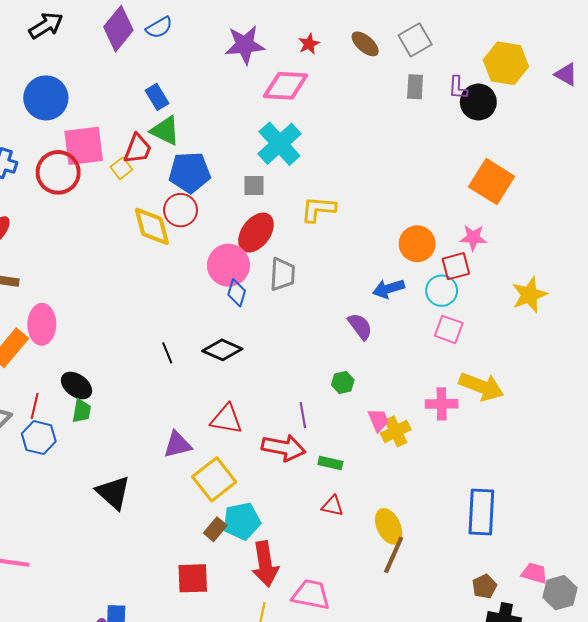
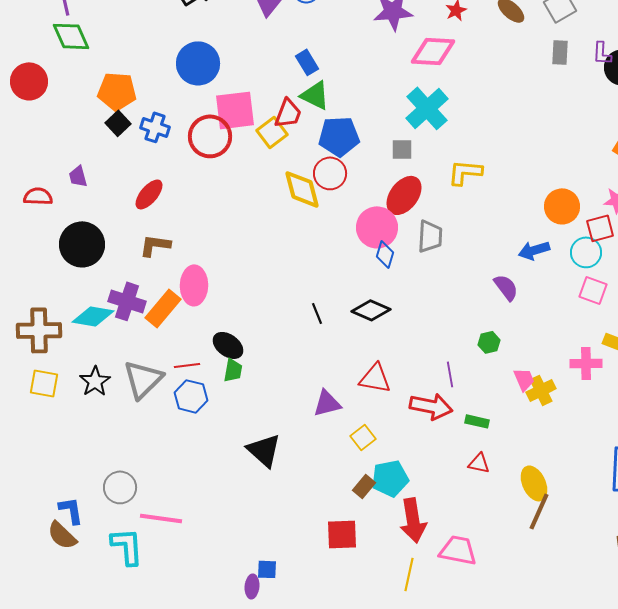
yellow square: (121, 168) -> (272, 132), size x1.4
red line: (35, 406) -> (187, 365), turned 70
yellow square: (214, 479) -> (363, 437), size x0.6

